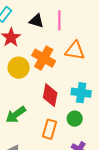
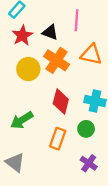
black triangle: (36, 21) -> (50, 32), moved

